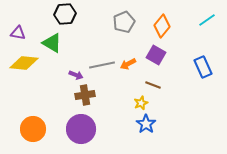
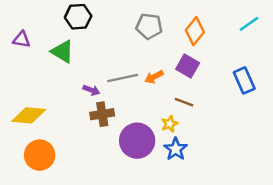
gray pentagon: (124, 22) -> (149, 26), turned 30
yellow diamond: (24, 63) -> (29, 115), moved
purple circle: (81, 129) -> (137, 141), moved

